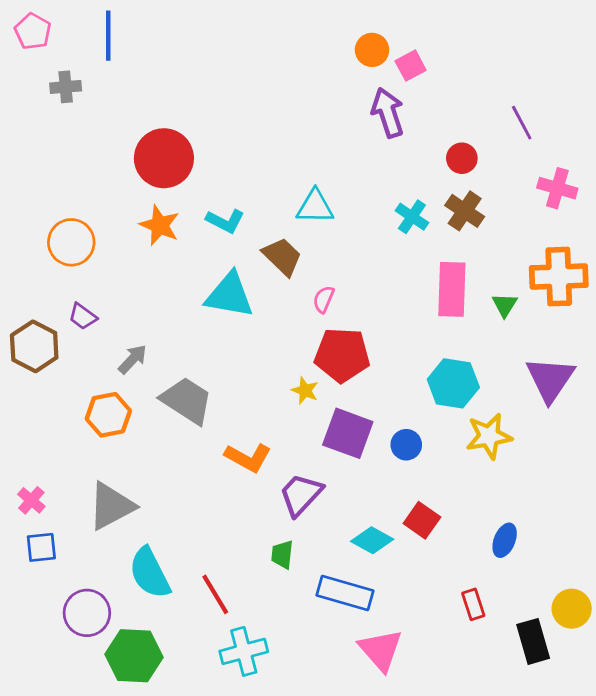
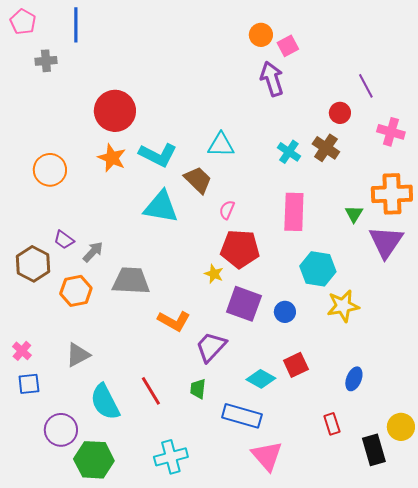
red circle: (462, 158) -> (340, 113), moved
cyan L-shape: (225, 221) -> (158, 155), size x1.4
pink rectangle: (452, 289) -> (294, 212), moved
purple trapezoid: (83, 316) -> (64, 240), moved
brown hexagon: (34, 346) -> (33, 264), moved
purple triangle: (550, 379) -> (386, 242), moved
gray trapezoid: (187, 401) -> (131, 281), turned -30
gray triangle: (111, 506) -> (78, 355), size x0.7
red square: (422, 520) -> (296, 365), turned 30
red line: (215, 594) -> (151, 391), moved

